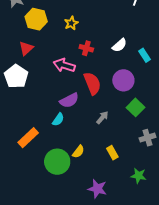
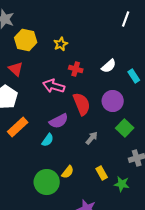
red triangle: (26, 48) -> (16, 69), turned -35
orange rectangle: (28, 138) -> (18, 127), moved
green star: (138, 176) -> (122, 184), moved

